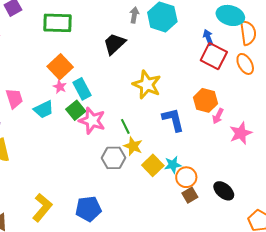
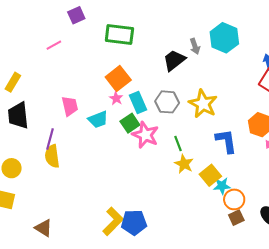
gray arrow: (134, 15) -> (195, 46), moved, turned 147
gray hexagon: (114, 158) -> (167, 102), moved
yellow square: (153, 165) -> (210, 175), moved
yellow L-shape: (42, 207) -> (113, 221), moved

